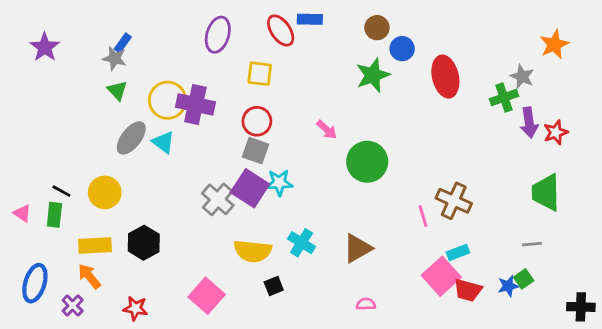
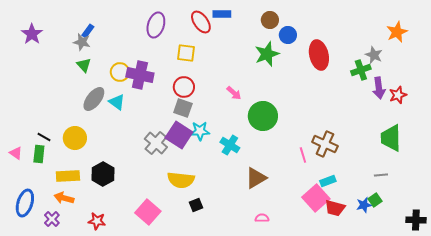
yellow circle: (168, 100) -> (120, 72), size x0.7
cyan cross: (302, 243) -> (230, 145), moved
orange arrow: (89, 276) -> (64, 198), turned -36

